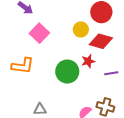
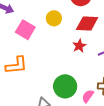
yellow circle: (81, 29) -> (54, 18), moved
green circle: (67, 72) -> (65, 86), moved

